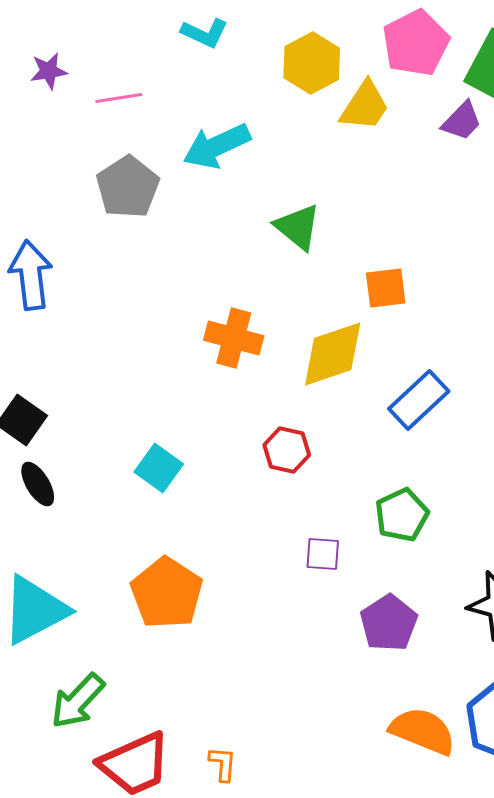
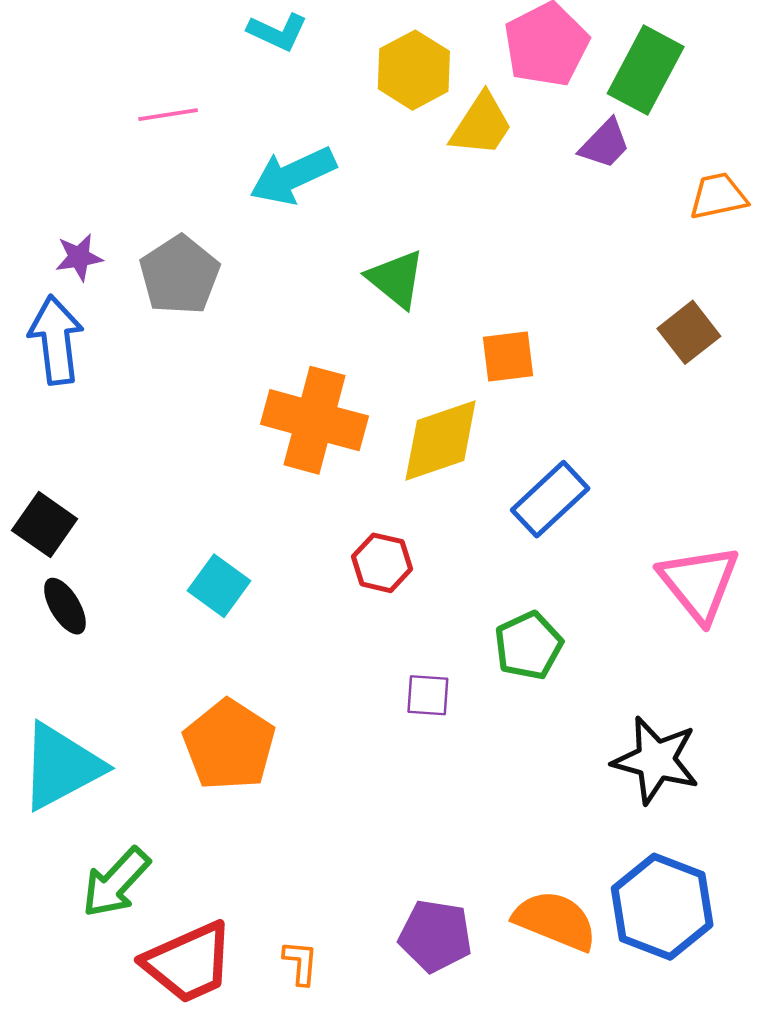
purple star: (49, 71) -> (79, 257), moved
gray pentagon: (128, 187) -> (180, 275), moved
orange cross: (234, 338) -> (315, 420), size x1.4
purple pentagon: (389, 623) -> (435, 936), moved, turned -30

